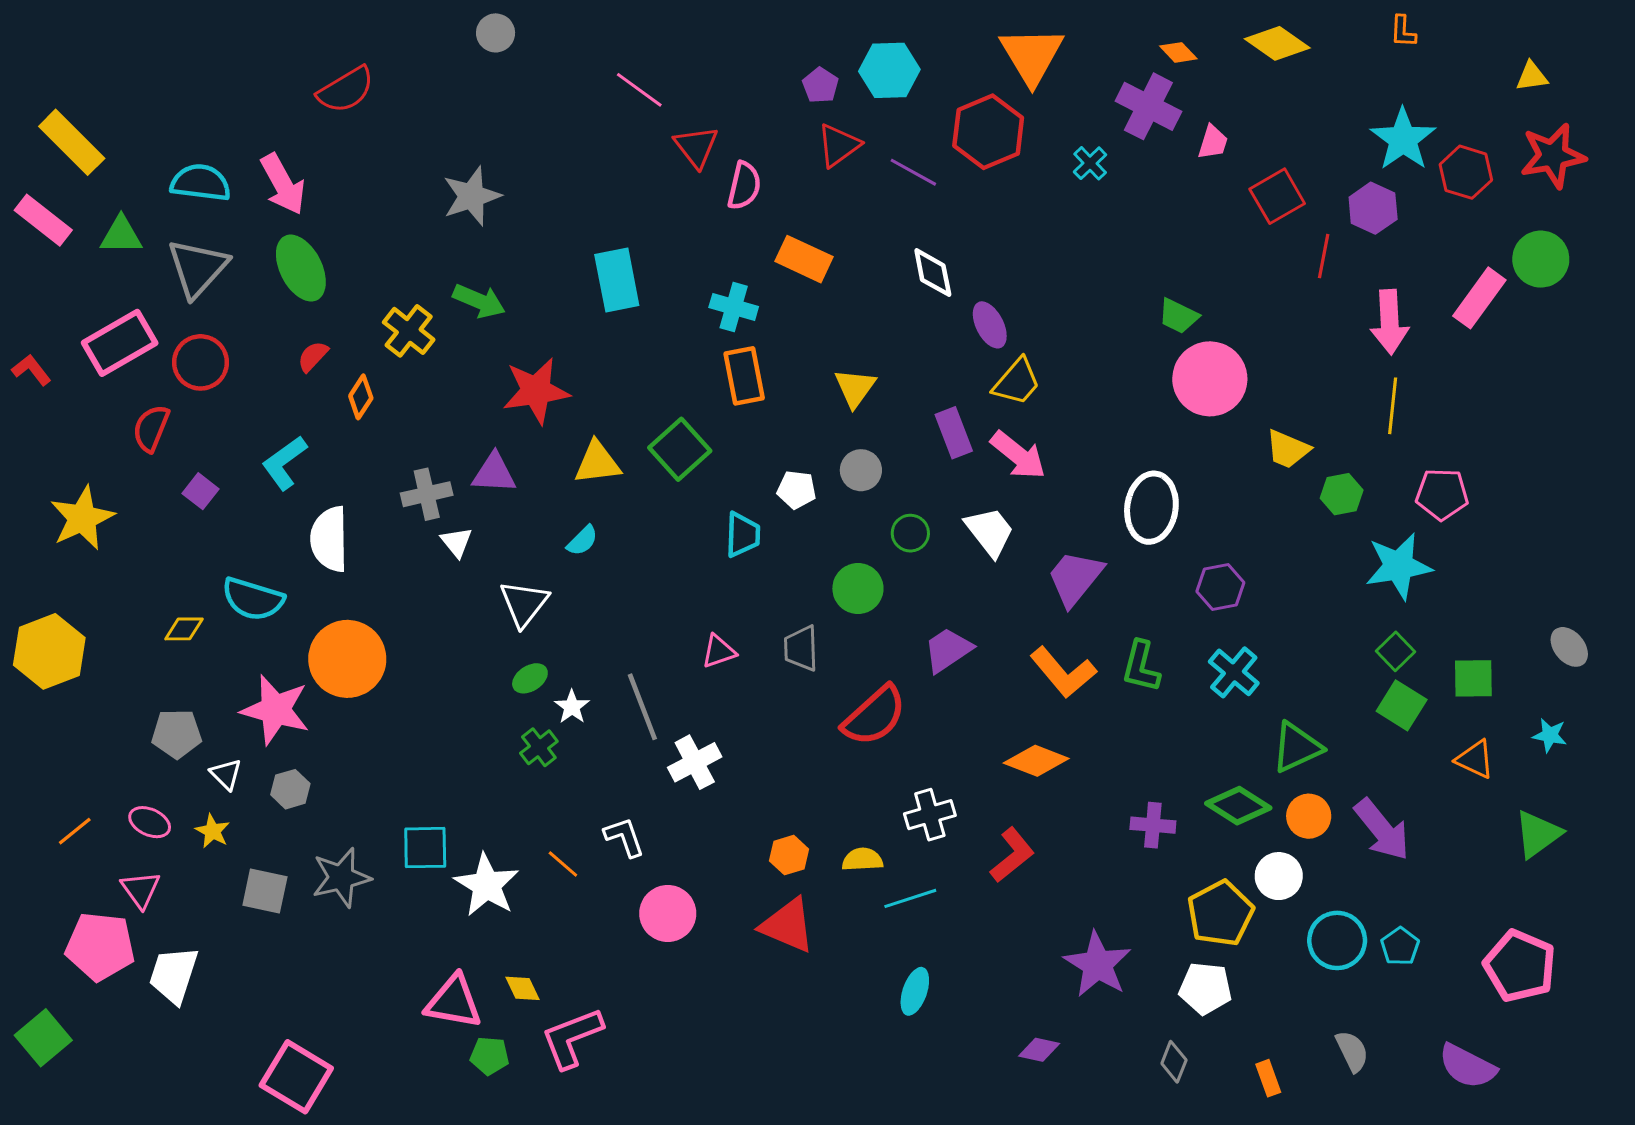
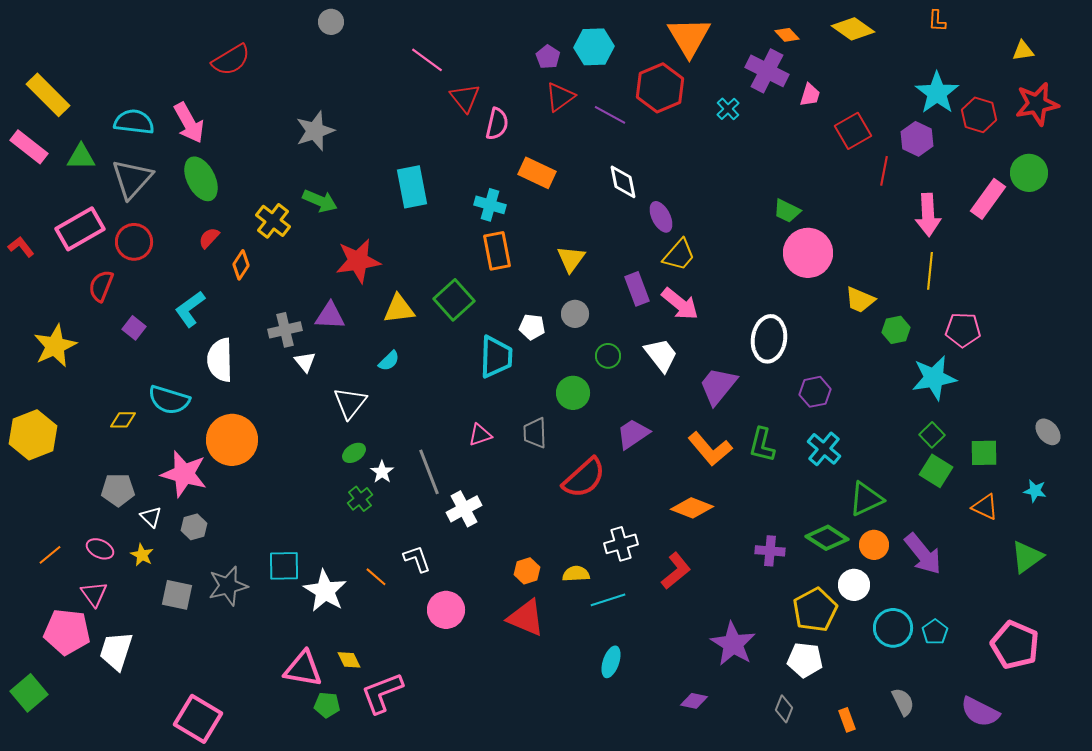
cyan trapezoid: (743, 535) -> (496, 357), size x1.4

